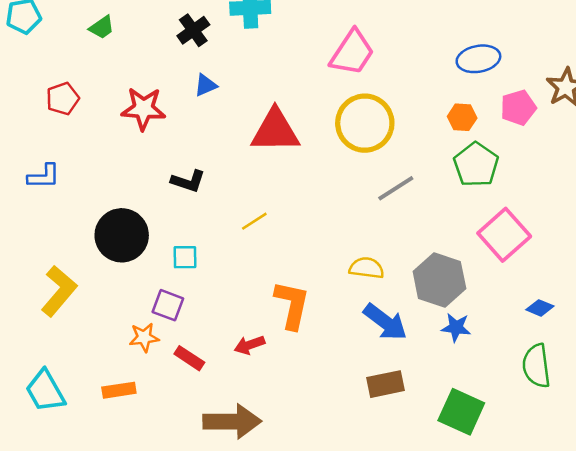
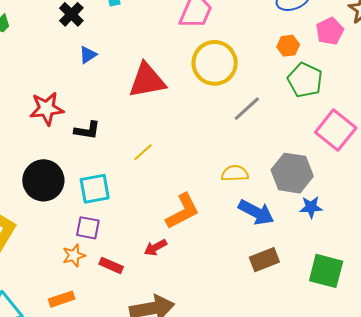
red star: (143, 109) -> (47, 109), moved
cyan square: (185, 257) -> (95, 189), size x1.5
orange L-shape: (292, 305) -> (183, 211), turned 60

